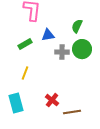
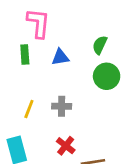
green rectangle: (25, 44) -> (25, 54), moved, turned -64
gray cross: (62, 52) -> (62, 106), moved

